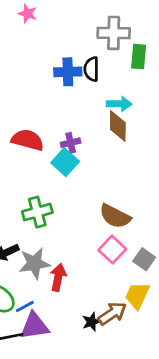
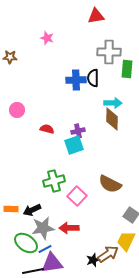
red semicircle: (28, 140) -> (47, 129), size x0.6
cyan square: (65, 162) -> (74, 145), turned 30
pink square: (112, 250) -> (77, 196), moved
gray star: (35, 263) -> (43, 228), moved
red arrow: (58, 277) -> (69, 228), turned -102

